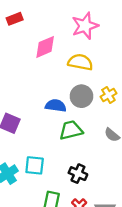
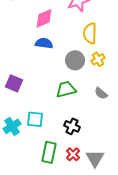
yellow semicircle: (80, 62) -> (90, 33), moved, turned -100
blue semicircle: (56, 106) -> (44, 43), moved

